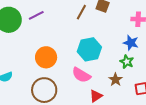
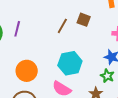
purple line: (36, 15) -> (17, 29), turned -49

